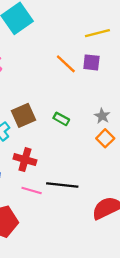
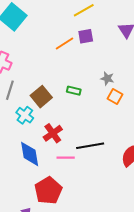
orange line: (66, 64) -> (65, 43), turned -60
red cross: (25, 160) -> (53, 133), turned -36

